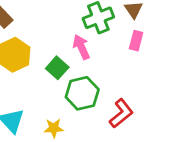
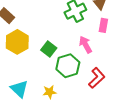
pink arrow: (81, 47) -> (86, 45), moved

